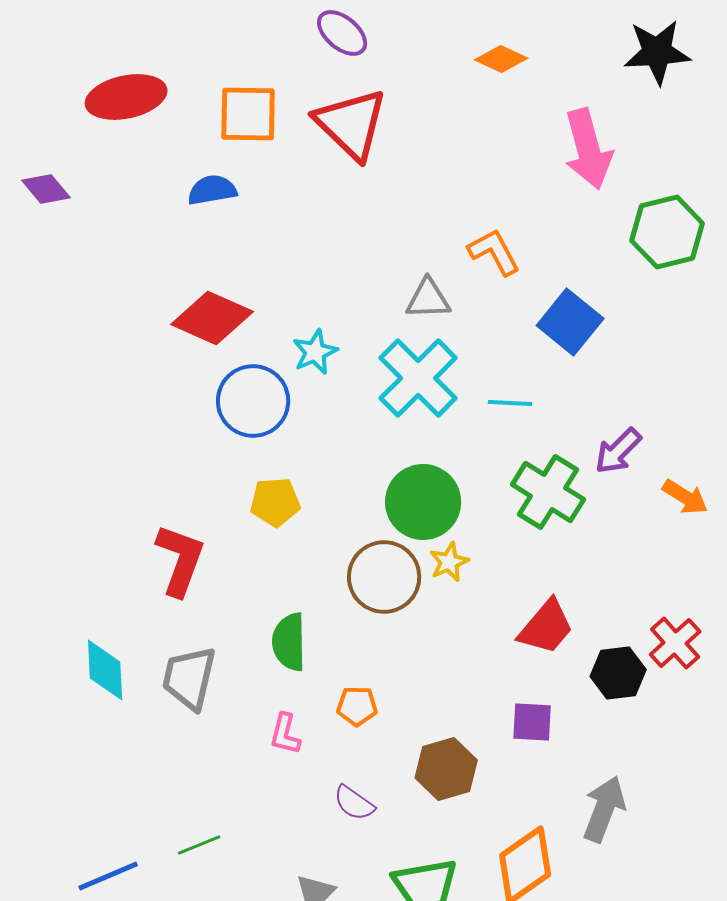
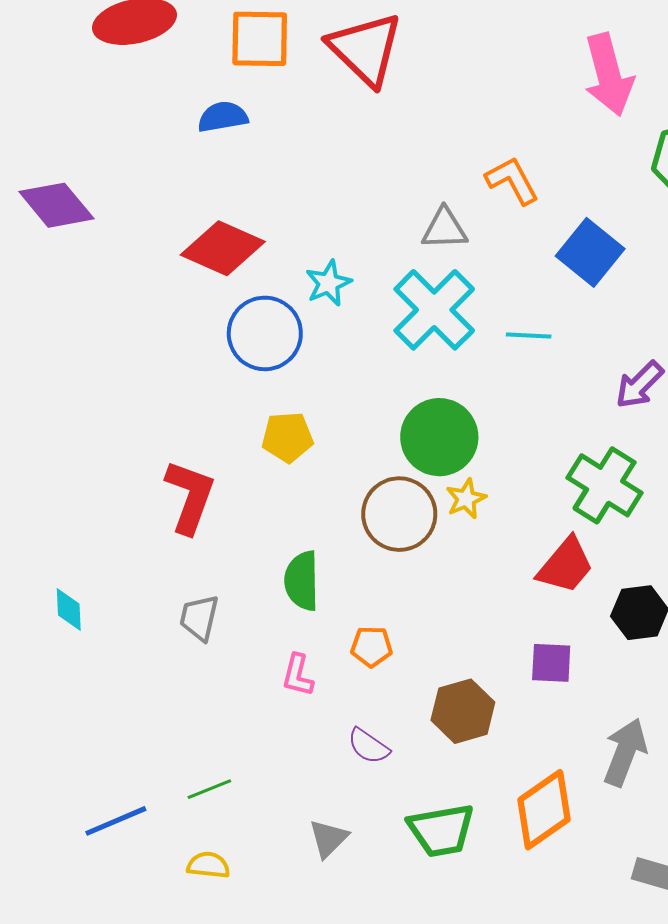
purple diamond: (46, 189) -> (56, 205), moved, size x1.5
green cross: (548, 492) -> (605, 485), moved
cyan diamond: (105, 670) -> (69, 610), moved, size x0.7
gray trapezoid: (189, 678) -> (199, 618), size x0.7

